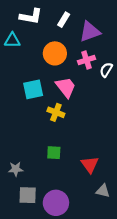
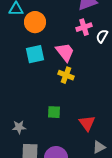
orange circle: (55, 53) -> (35, 22), moved
yellow cross: (56, 112) -> (66, 75), moved
gray triangle: (103, 191) -> (99, 147), turned -40

